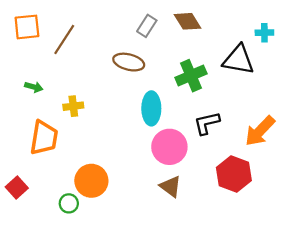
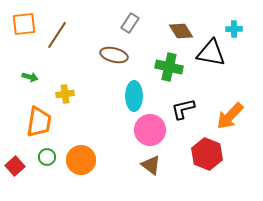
brown diamond: (188, 21) -> (181, 31), moved
green cross: (191, 76) -> (169, 67), turned 36
green circle: (69, 203) -> (47, 157), moved

